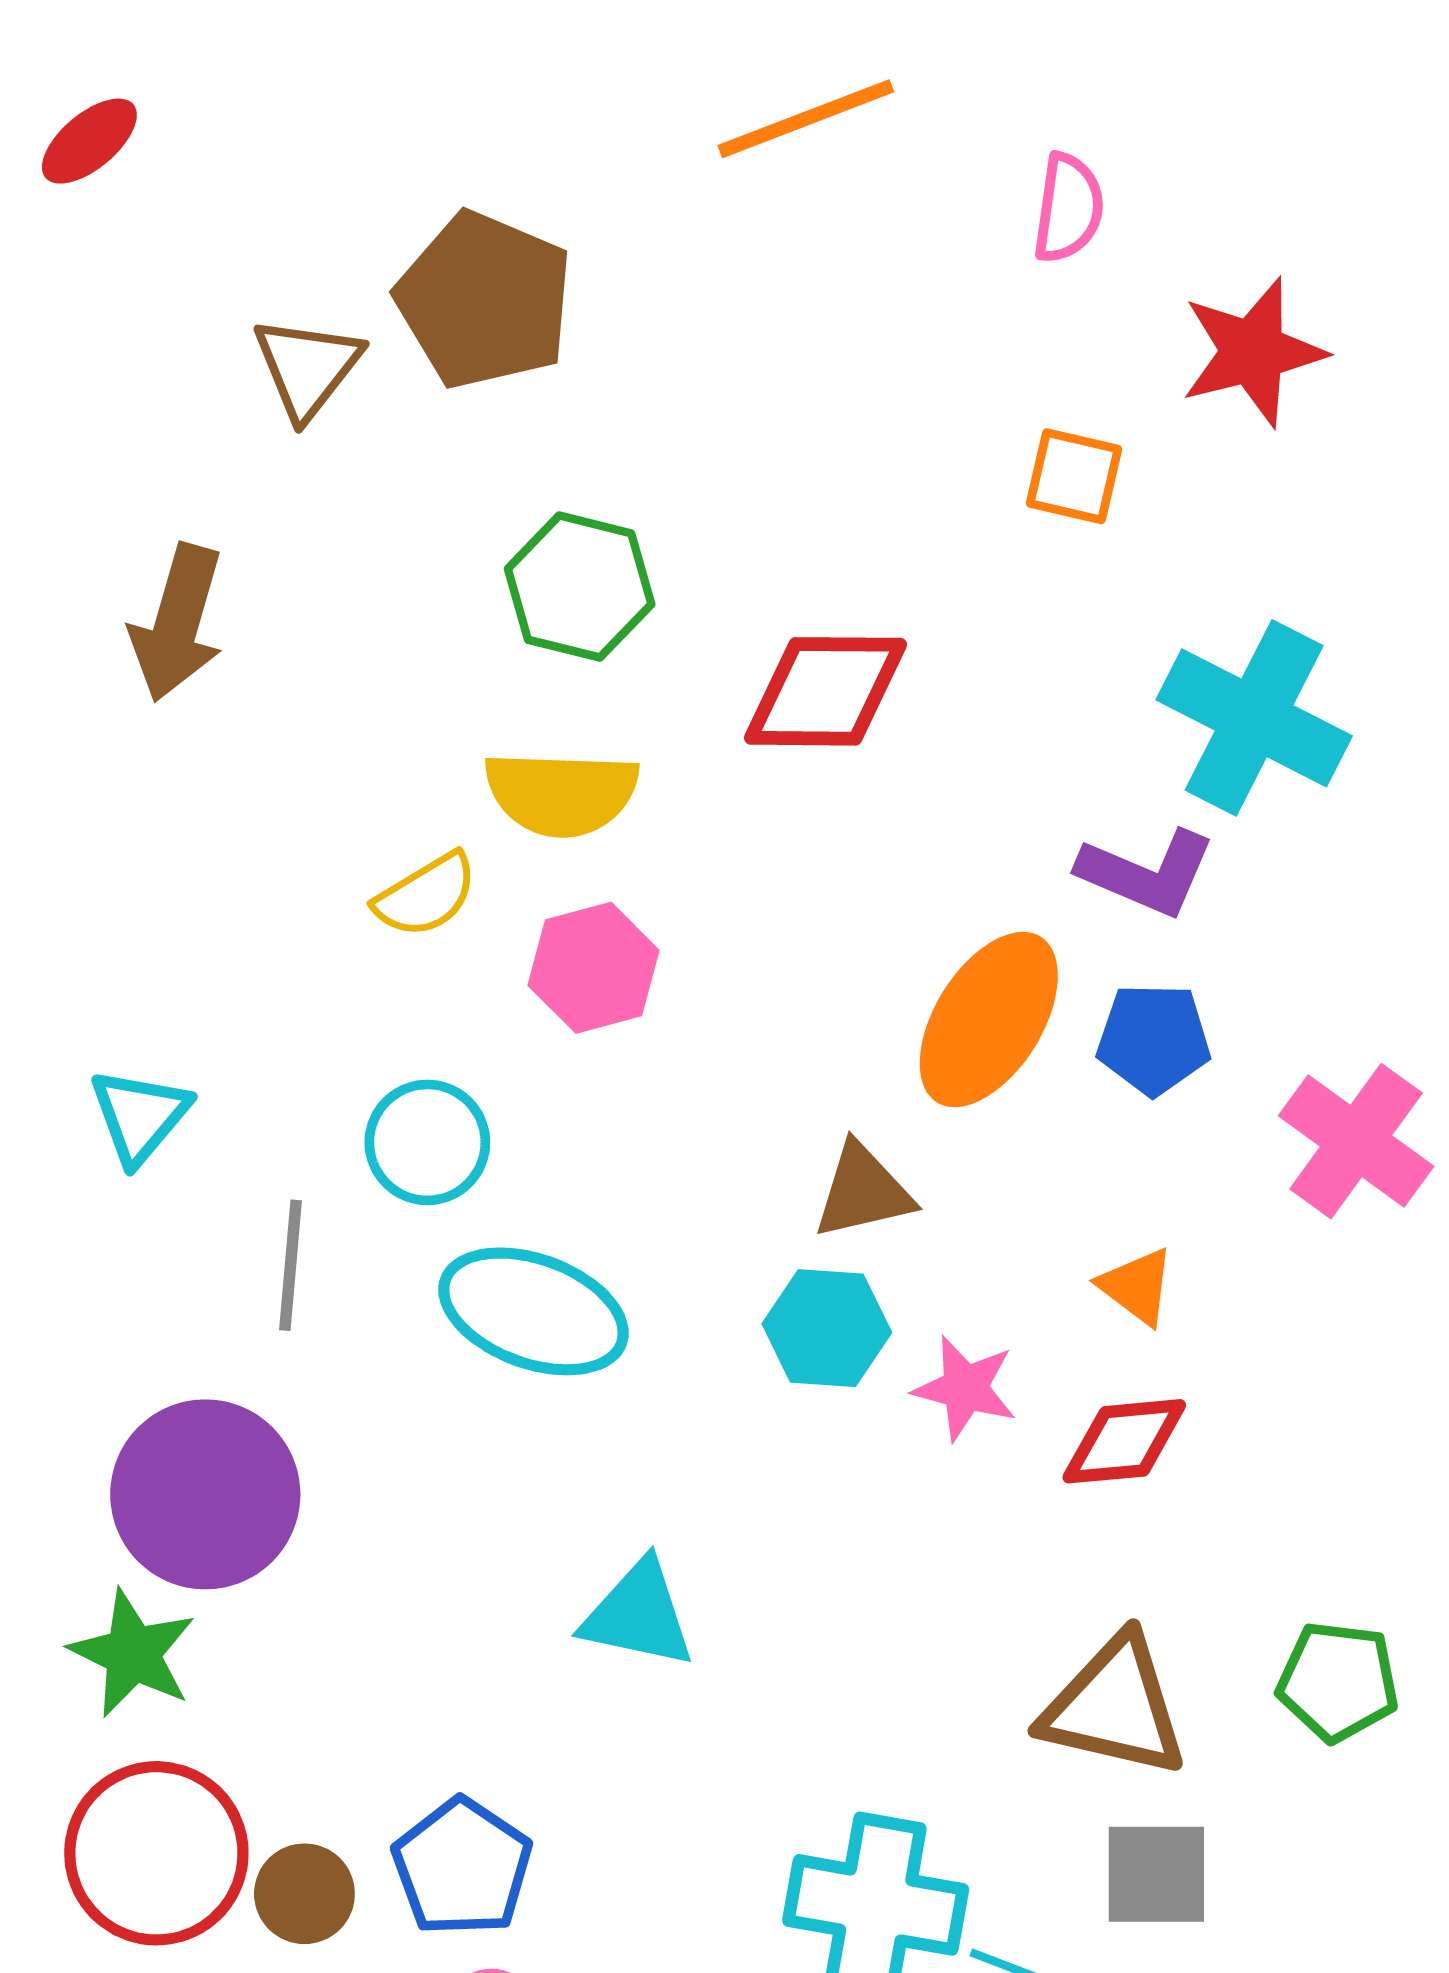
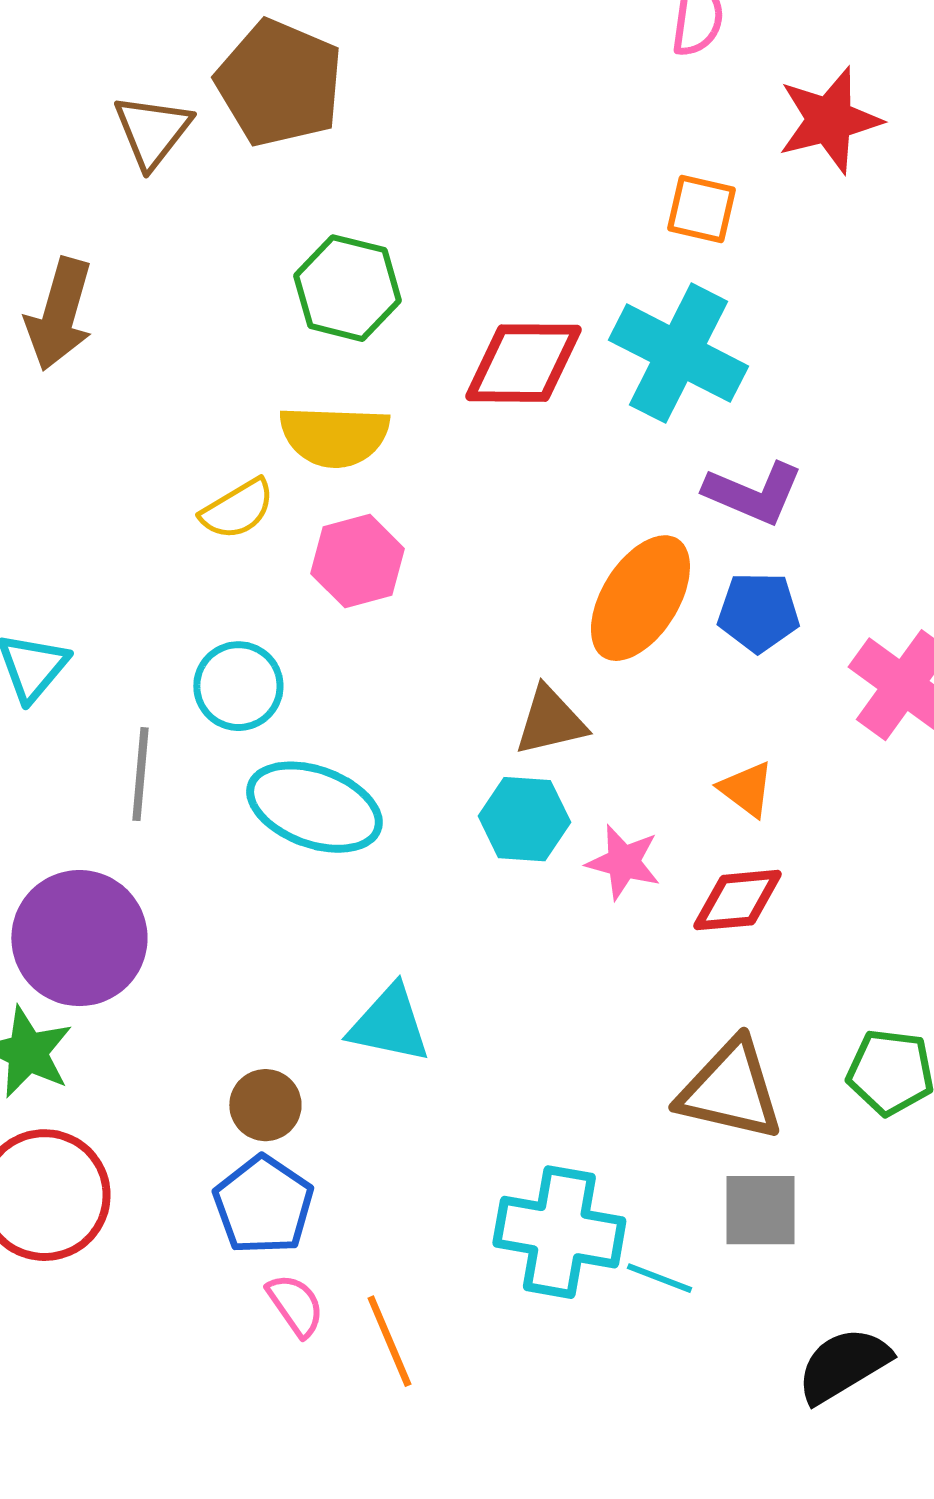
cyan cross: (1254, 718) -> (678, 353), moved
brown circle: (304, 1894) -> (265, 1105), moved

